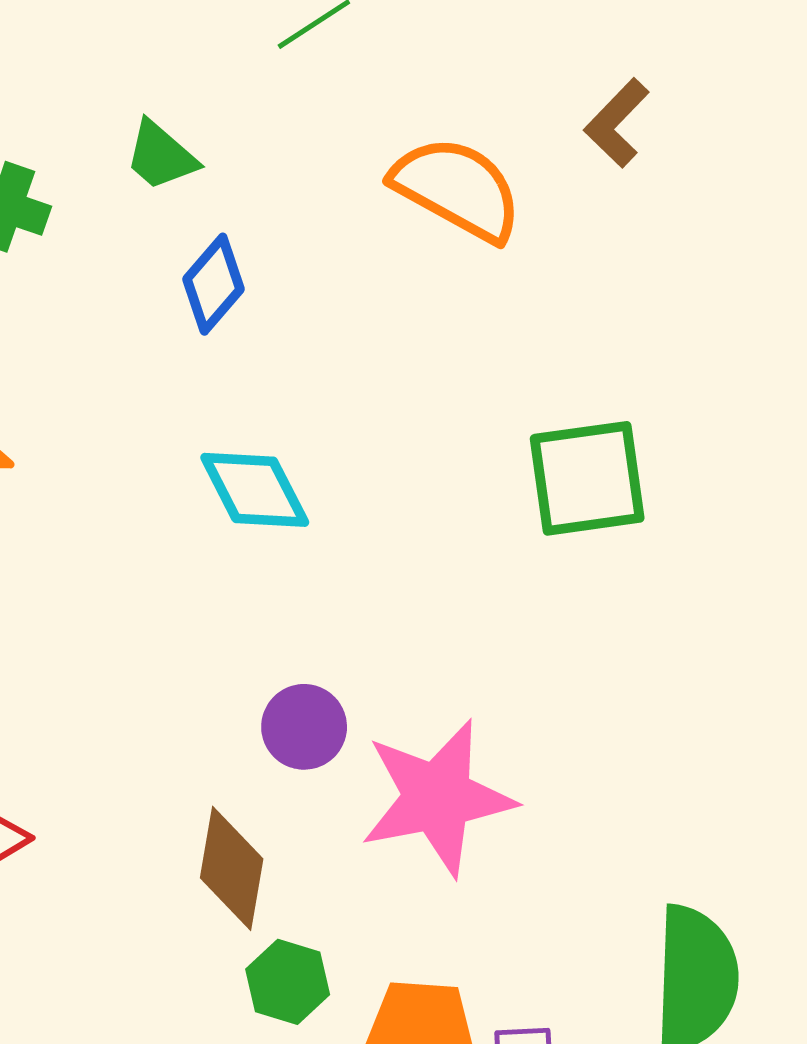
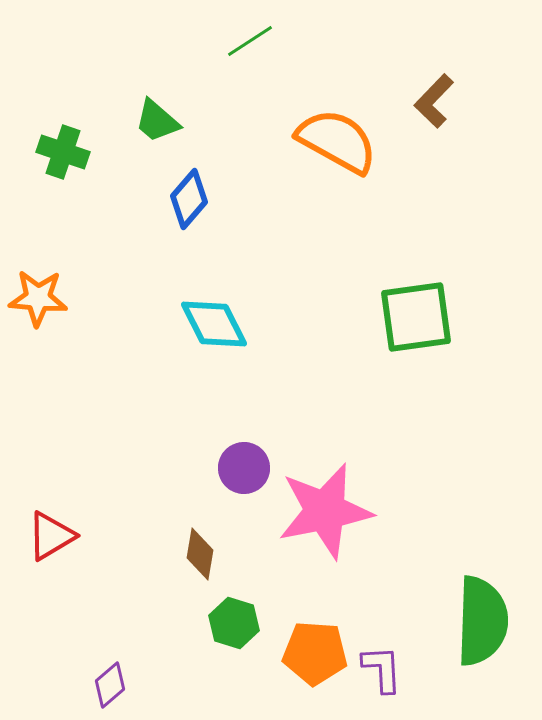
brown diamond: (232, 868) -> (200, 554), size x0.7

